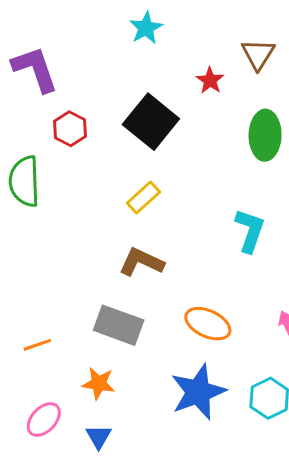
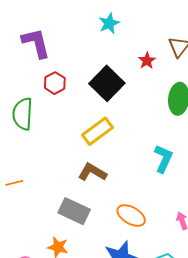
yellow rectangle: (144, 198) -> (98, 131), size x1.4
orange line: (37, 345) -> (14, 183), moved

